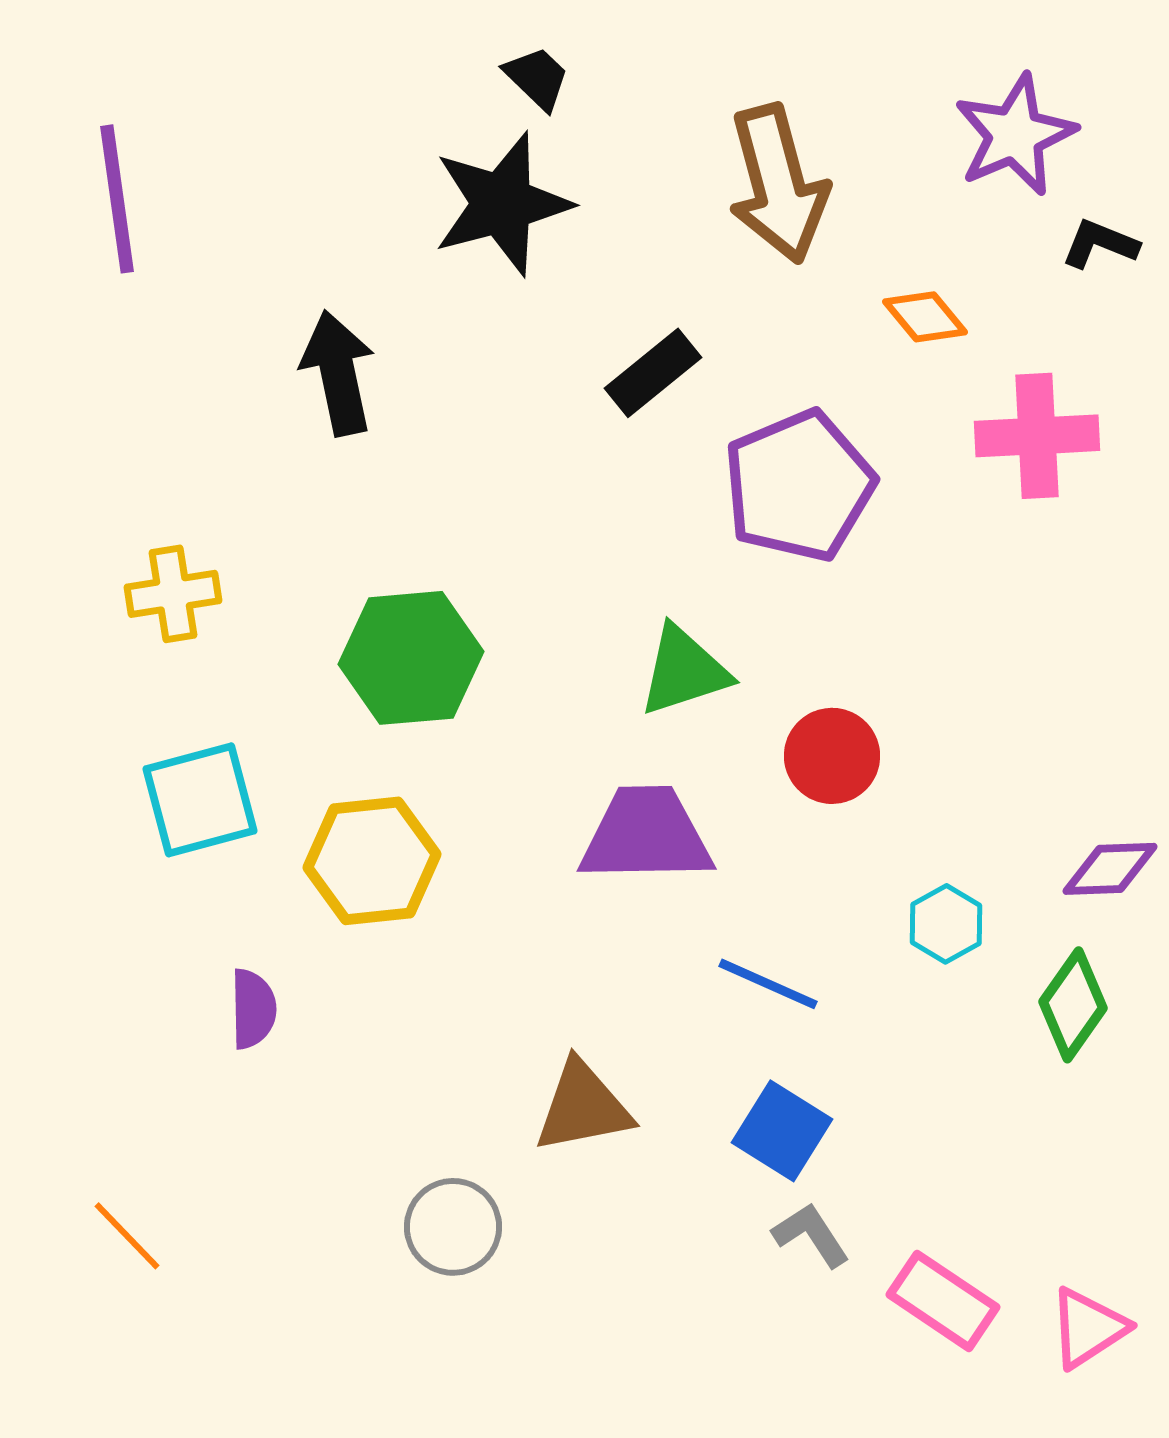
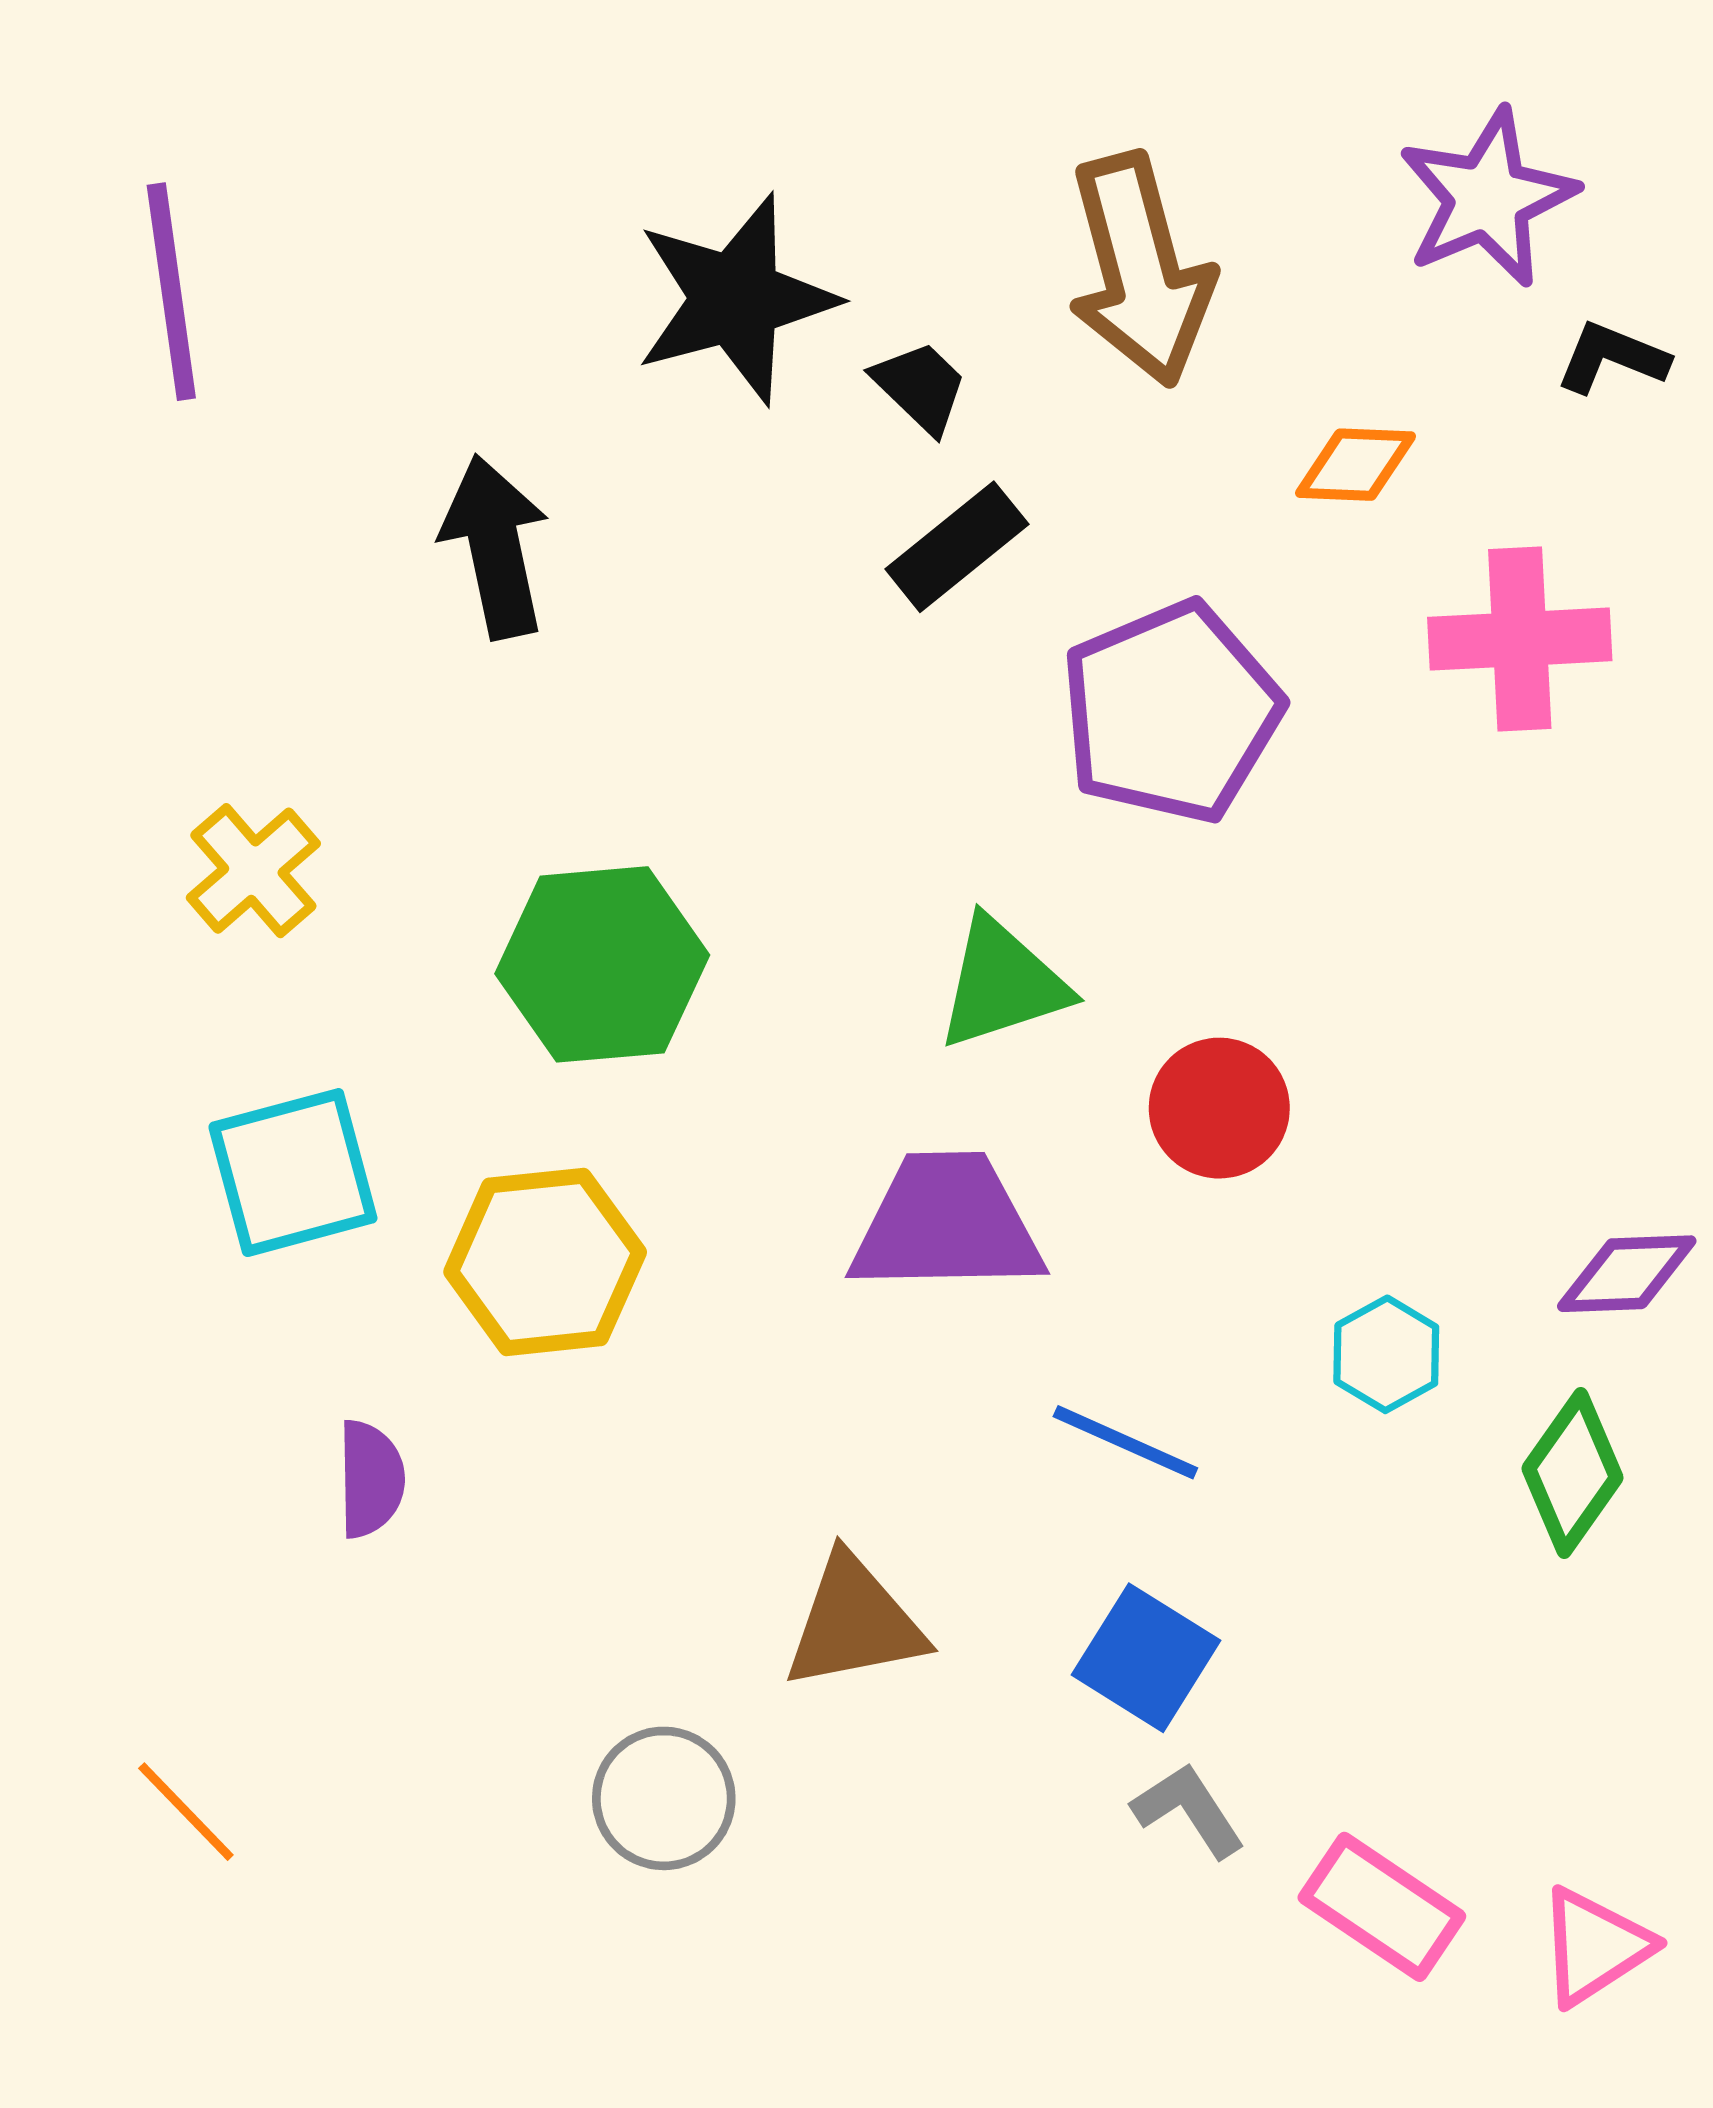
black trapezoid: (537, 78) -> (920, 387), moved
orange diamond: (925, 317) -> (1356, 465), turned -48
yellow cross: (173, 594) -> (253, 871), turned -32

